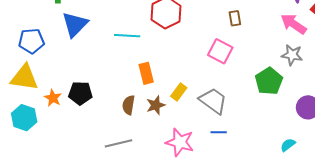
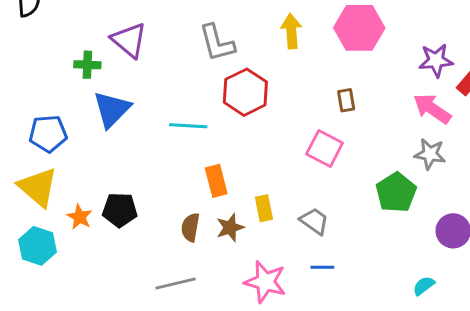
yellow triangle: (24, 78) -> (38, 187), turned 32
yellow rectangle: (179, 92) -> (264, 208), turned -48
gray trapezoid: (213, 101) -> (314, 221), size x0.7

